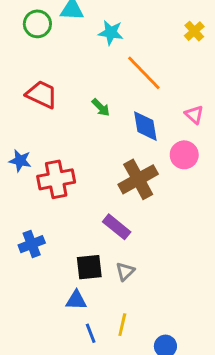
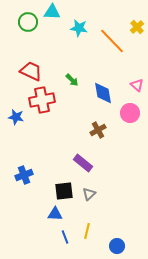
orange line: (144, 73) -> (112, 41), moved
red cross: (56, 179) -> (42, 100), moved
brown cross: (138, 179) -> (98, 130), size x0.6

